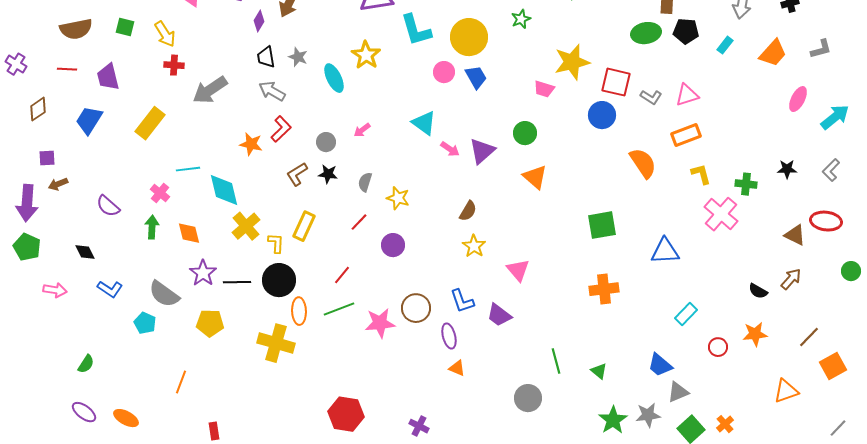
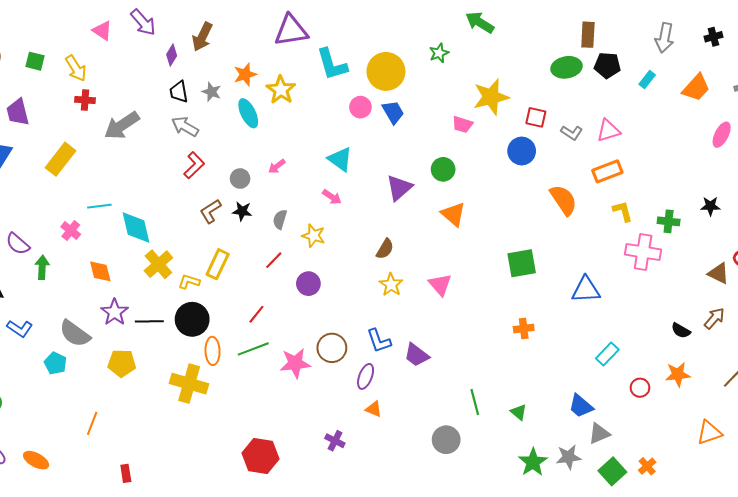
red square: (616, 82) -> (536, 117), size x0.7
orange star: (251, 144) -> (245, 74), moved, turned -30
pink arrow: (450, 149) -> (332, 197), moved
pink cross: (721, 214) -> (643, 252), turned -32
green arrow: (152, 227) -> (42, 267), moved
yellow L-shape: (276, 243) -> (189, 282), turned -75
pink triangle: (518, 270) -> (440, 285), moved
orange cross: (604, 289) -> (524, 329), size x0.7
purple ellipse: (449, 336) -> (366, 376), turned 35
purple cross: (419, 426) -> (335, 441), moved

